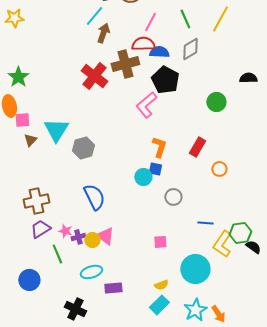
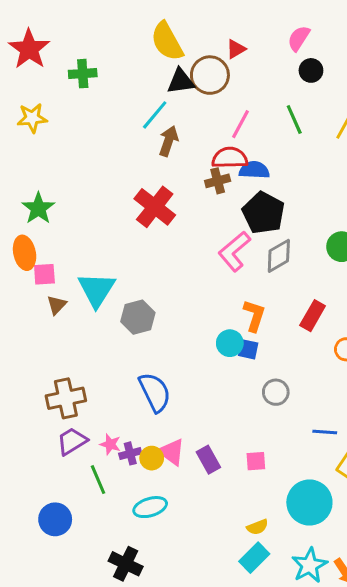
gray diamond: (190, 49) -> (279, 256), moved
brown cross: (125, 64) -> (218, 181), moved, size x0.6
cyan circle: (143, 177) -> (230, 343), moved
purple rectangle: (113, 288) -> (208, 460), moved, turned 66

